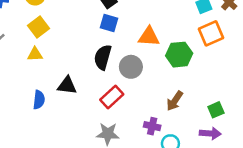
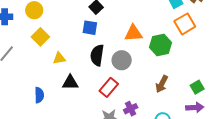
blue square: (109, 23) -> (90, 28), moved
yellow triangle: (35, 54) -> (59, 58), moved
blue semicircle: (39, 100) -> (39, 95), moved
purple cross: (152, 126) -> (131, 109), moved, turned -32

